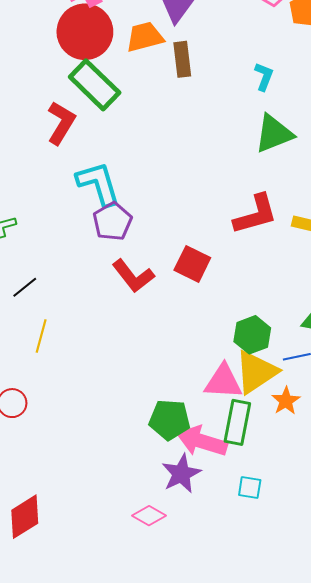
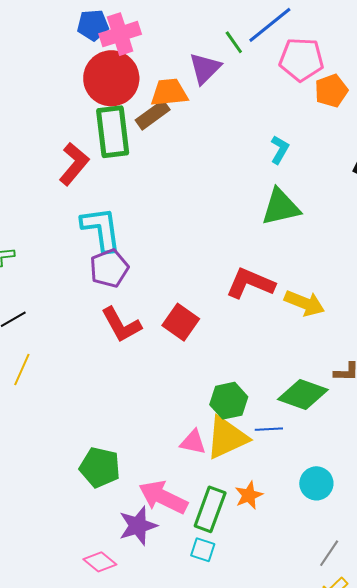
brown rectangle: (182, 59) -> (153, 115), moved, turned 52
green rectangle: (95, 85) -> (113, 132), turned 30
red L-shape: (256, 214) -> (250, 283), turned -150
pink triangle: (223, 382) -> (193, 442), size x0.7
orange star: (286, 401) -> (249, 495), moved
green pentagon: (170, 420) -> (100, 467), moved
green rectangle: (237, 422) -> (210, 509), moved

